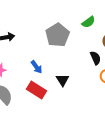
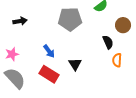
gray pentagon: (58, 35) -> (70, 19), turned 30

